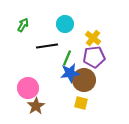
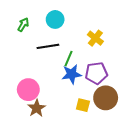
cyan circle: (65, 24) -> (55, 19), moved
purple pentagon: (94, 57) -> (96, 73), moved
brown circle: (84, 80) -> (106, 98), moved

